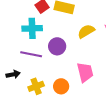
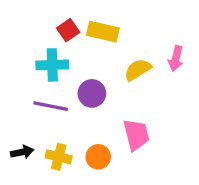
black arrow: (13, 74) -> (22, 152), moved
yellow cross: (36, 86) -> (59, 157), turned 35

